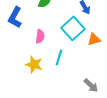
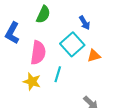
pink semicircle: (40, 36) -> (38, 53), size x1.6

